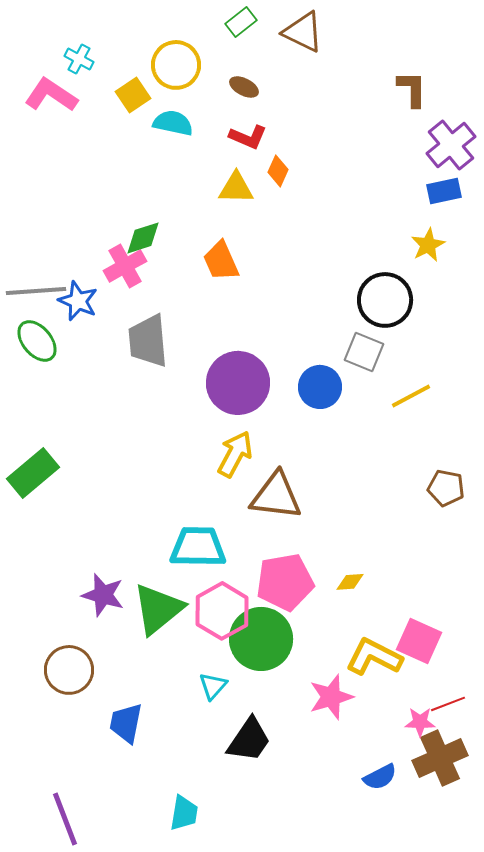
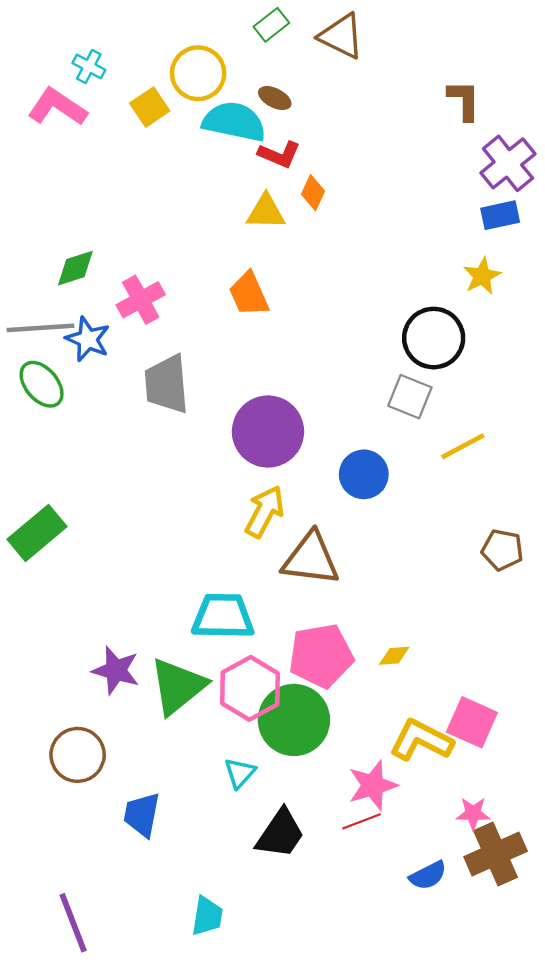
cyan semicircle: (173, 123) -> (234, 122), moved, size x1.4
green diamond: (143, 238) -> (75, 268), moved
blue circle: (320, 387) -> (364, 474), moved
red line: (448, 704) -> (362, 821), moved

